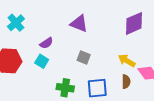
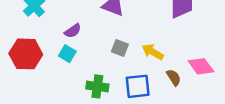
yellow arrow: (127, 61) -> (153, 52), moved
brown semicircle: (126, 82) -> (174, 77), turned -32

